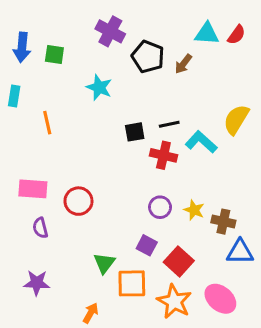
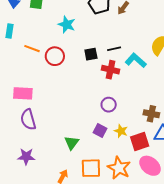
orange line: (47, 123) -> (32, 49), turned -56
red circle: (78, 201) -> (55, 56), moved
yellow star: (194, 210) -> (121, 131), moved
purple semicircle: (40, 228) -> (28, 120), size x1.5
red square: (179, 261) -> (140, 141), moved, turned 30
orange square: (132, 283) -> (91, 168), moved

